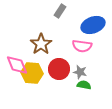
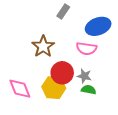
pink diamond: (17, 65) -> (20, 89), moved
yellow hexagon: (32, 73) -> (54, 88), moved

